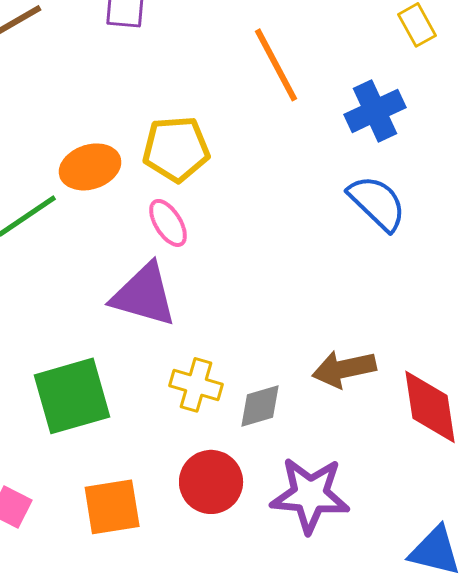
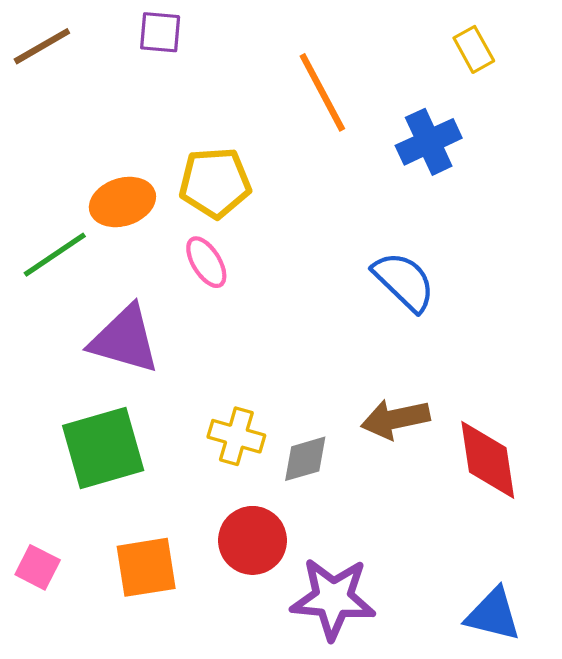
blue semicircle: (377, 203) -> (404, 281), moved
purple triangle: (144, 295) -> (125, 340), moved
purple star: (310, 495) -> (333, 598), moved

